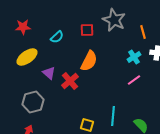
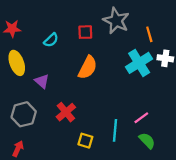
yellow ellipse: (27, 57) -> (17, 63), turned -75
cyan cross: (134, 57) -> (139, 63), size x1.6
pink line: (134, 80) -> (141, 118), moved
red cross: (70, 81) -> (66, 112), moved

